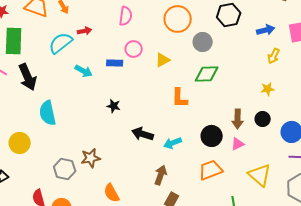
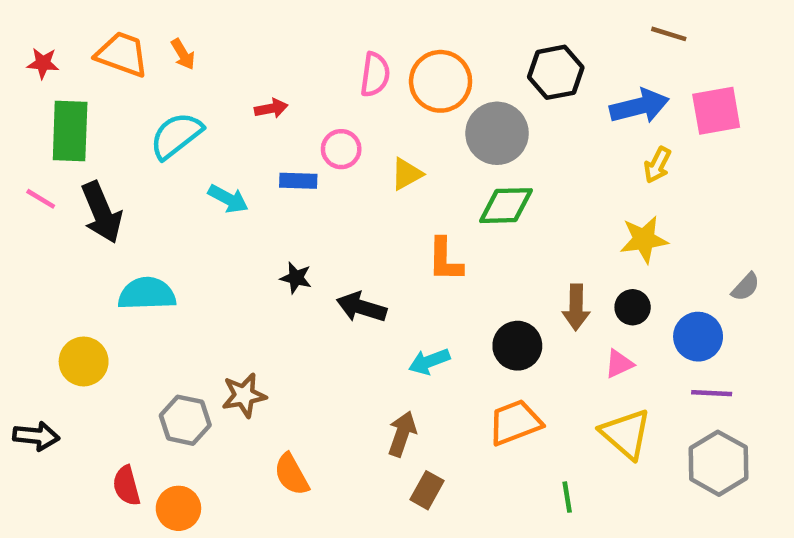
pink semicircle: (126, 16) -> (375, 75), moved
blue arrow: (266, 30) -> (639, 106), size x1.4
red arrow: (85, 31) -> (271, 108), moved
gray circle: (203, 42) -> (497, 133), size x1.4
yellow star: (268, 89) -> (644, 239), size x1.5
cyan semicircle: (48, 113) -> (147, 294), turned 100
black arrow: (143, 134) -> (361, 307), moved
pink triangle: (238, 144) -> (619, 364), moved

